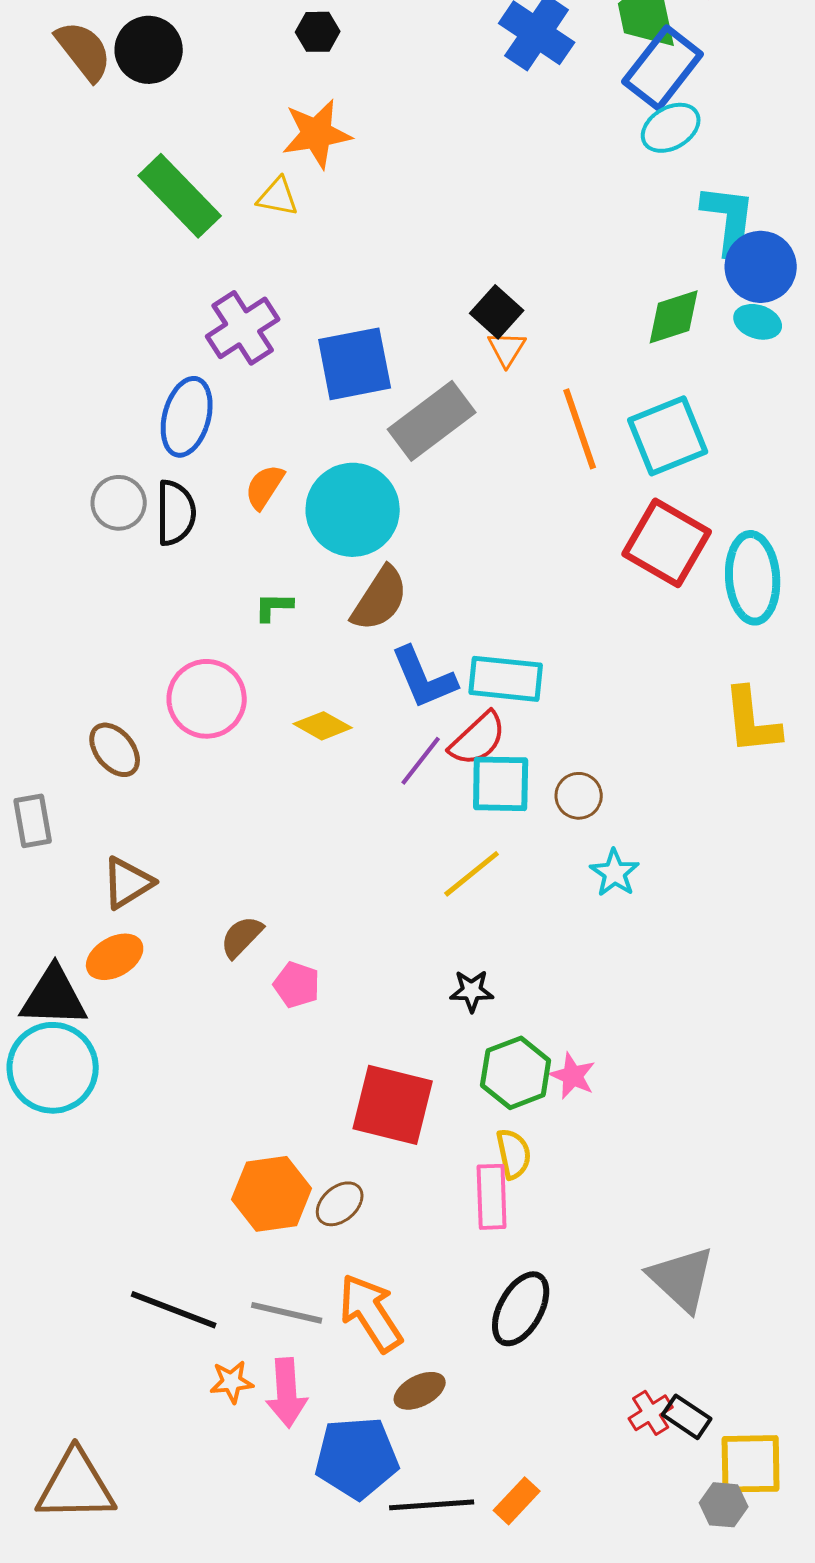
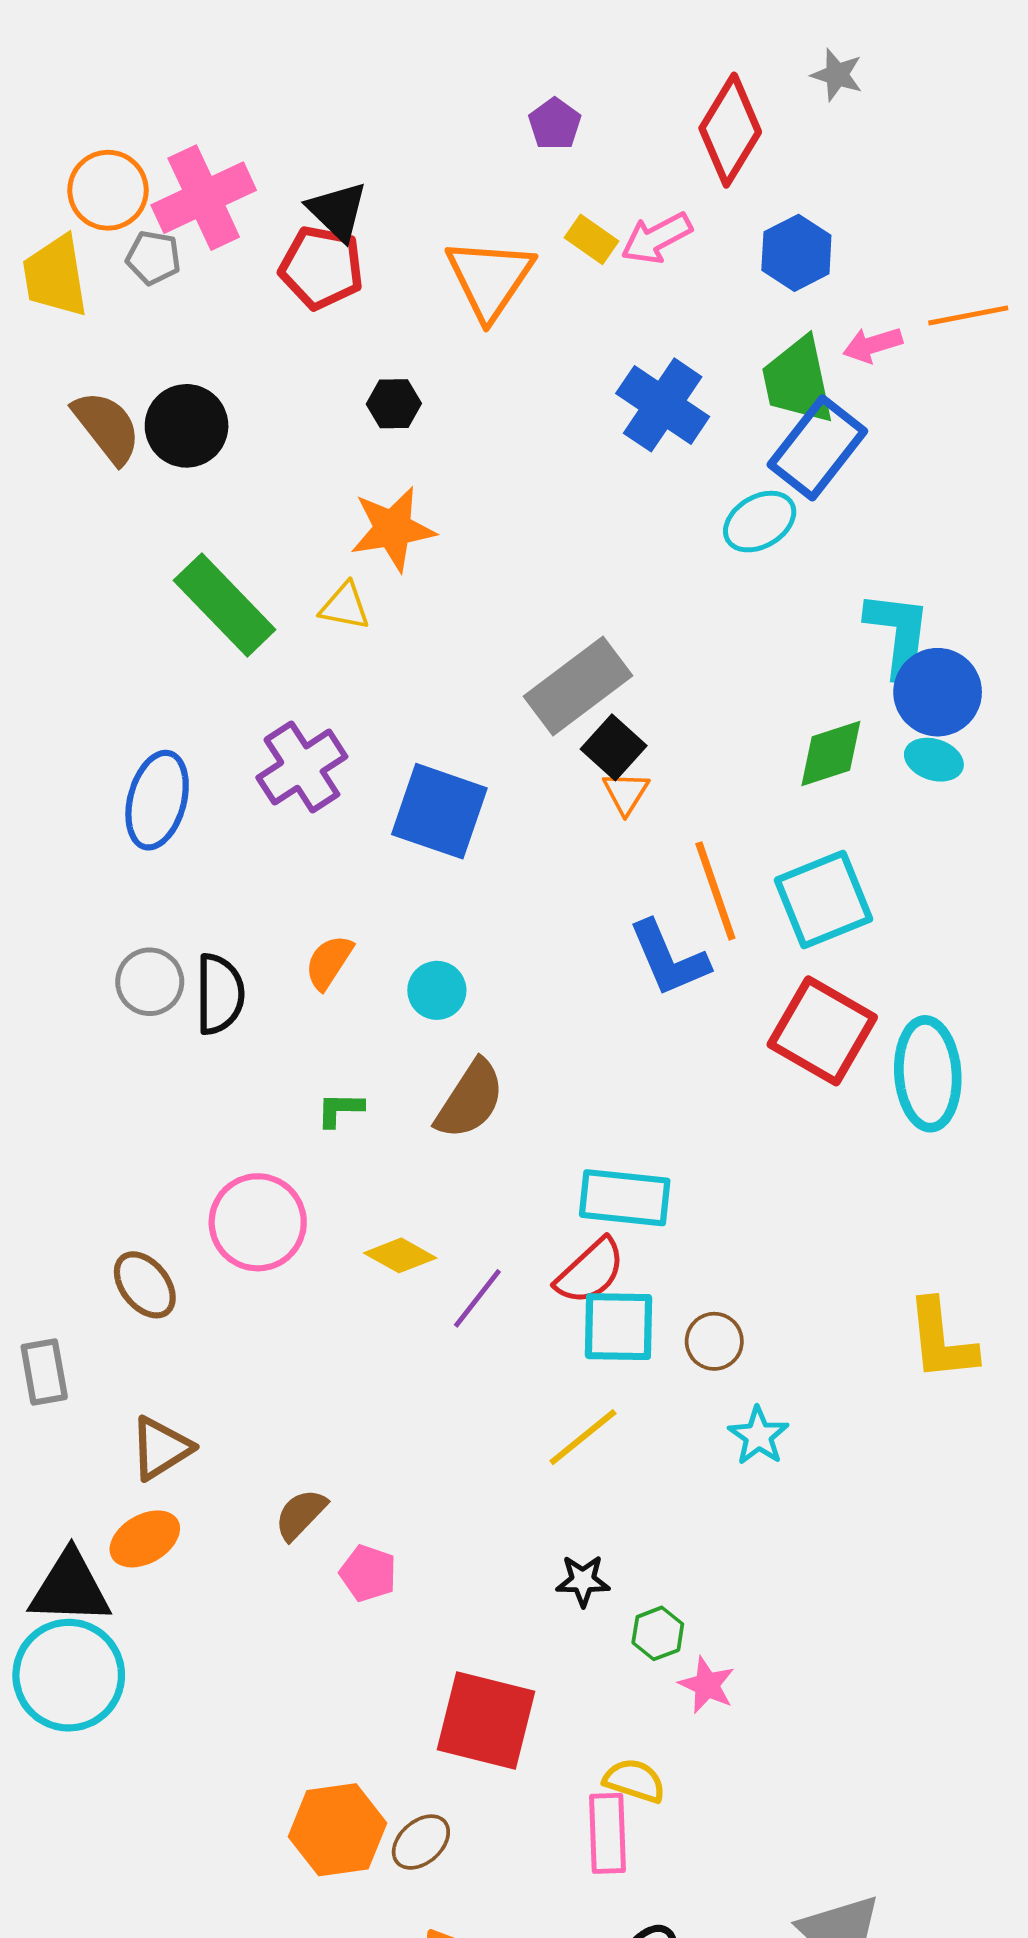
cyan ellipse: (671, 128) -> (760, 522), moved
blue square: (355, 364) -> (439, 811), turned 30
blue ellipse: (187, 417) -> (157, 800), moved
gray rectangle: (432, 421) -> (578, 686), moved
cyan circle: (353, 510) -> (437, 990), size x0.5
blue L-shape: (424, 678) -> (669, 958), moved
yellow L-shape: (752, 721) -> (941, 1340), moved
purple line: (421, 761) -> (477, 1298), moved
green hexagon: (516, 1073) -> (658, 1633), moved, size x0.6
yellow semicircle: (514, 1154) -> (634, 1781), turned -60

